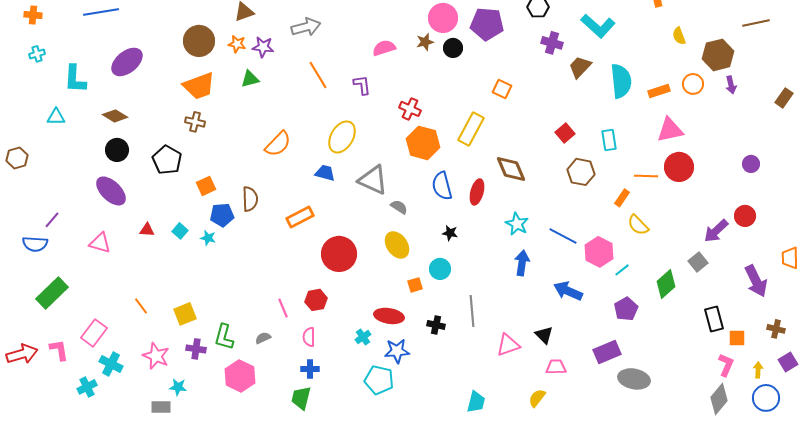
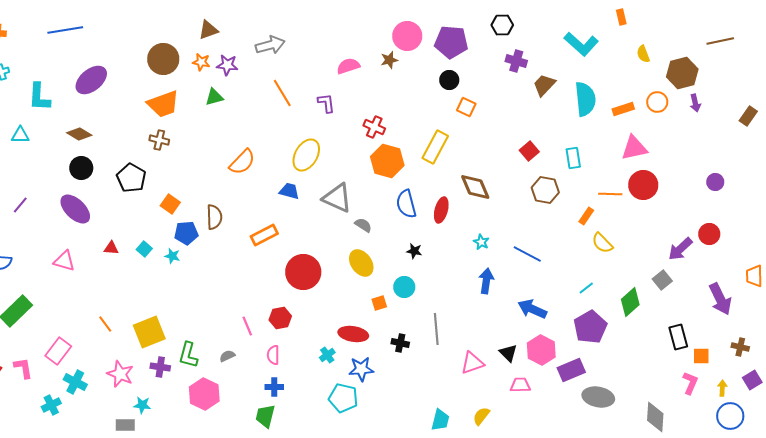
cyan L-shape: (598, 26) -> (581, 44), moved
black circle: (453, 48) -> (449, 80), moved
orange square: (206, 186) -> (170, 204), turned -30
purple line: (52, 220) -> (20, 205), moved
cyan star: (517, 224) -> (481, 242), size x0.7
pink hexagon: (599, 252) -> (541, 350), moved
purple pentagon: (626, 309) -> (590, 327), size x1.4
yellow square: (185, 314) -> (149, 332), size x1.4
yellow semicircle: (537, 398) -> (481, 416), moved
gray diamond: (719, 399) -> (655, 417), moved, turned -36

